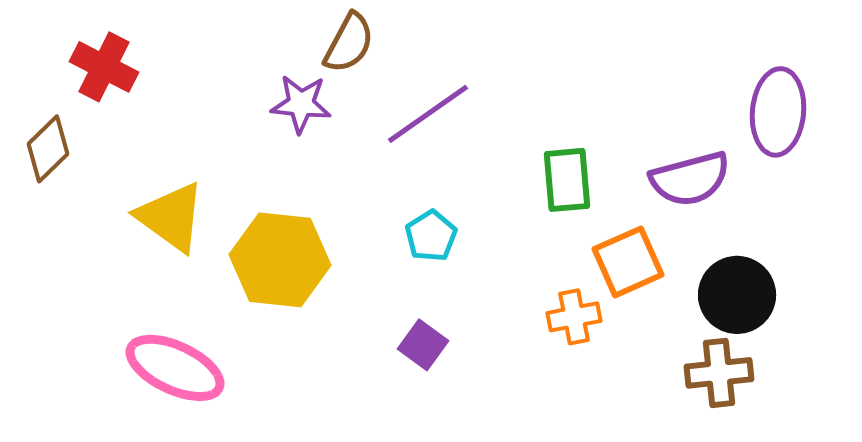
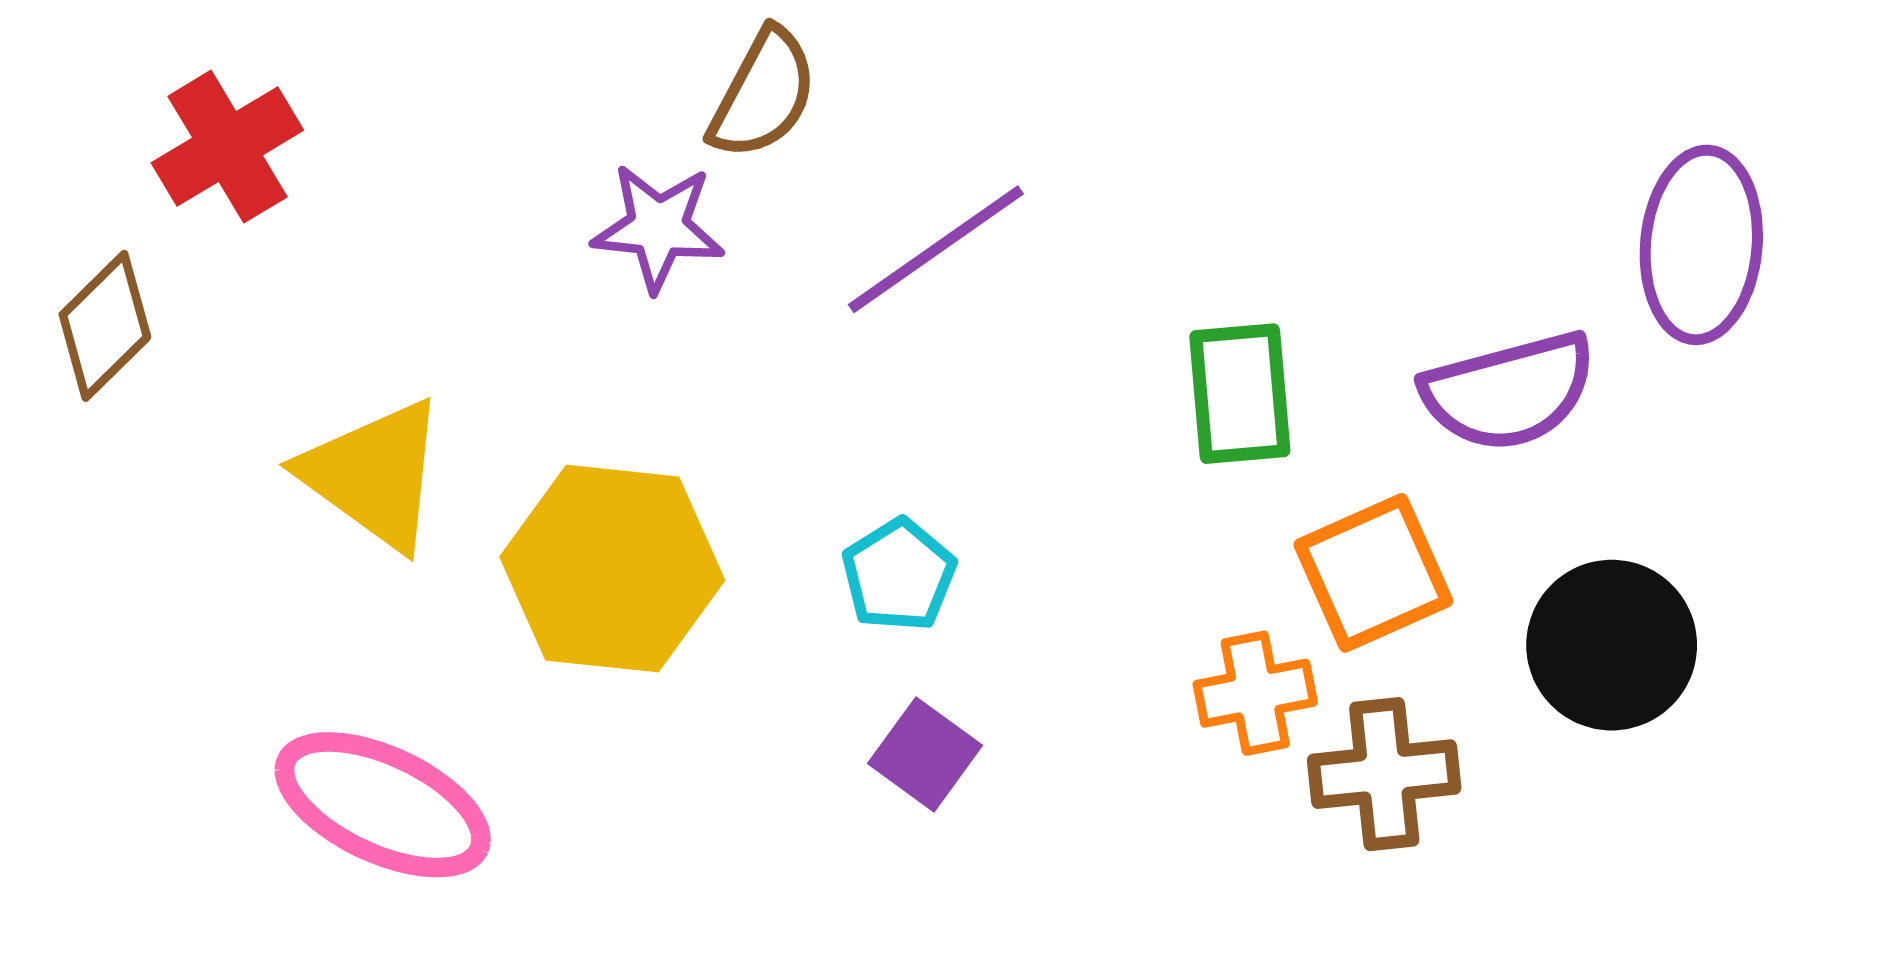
red cross: (104, 67) -> (227, 147), turned 32
cyan pentagon: (431, 236) -> (899, 575), moved
brown cross: (719, 373) -> (1384, 774), moved

